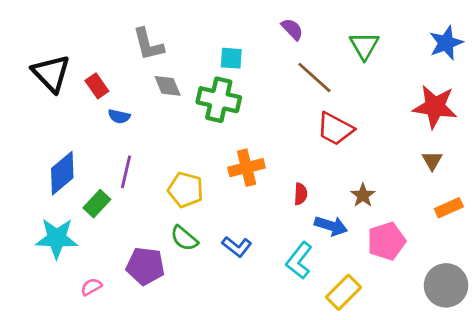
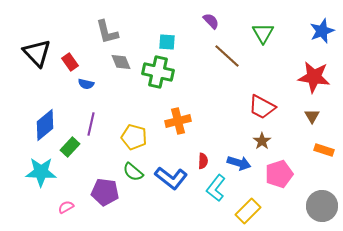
red trapezoid: (335, 129) -> (262, 107), moved
red semicircle: (301, 194) -> (203, 161), moved
orange rectangle: (449, 208) -> (324, 150), turned 42
blue L-shape: (237, 247) -> (171, 178), size x1.5

